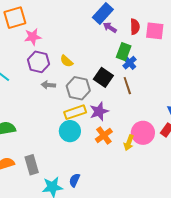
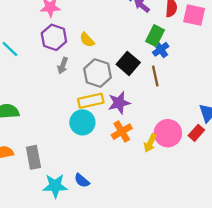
gray arrow: (48, 85) -> (63, 66), turned -80
blue semicircle: (74, 180) -> (82, 181), turned -80

